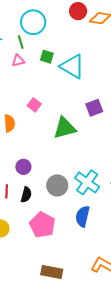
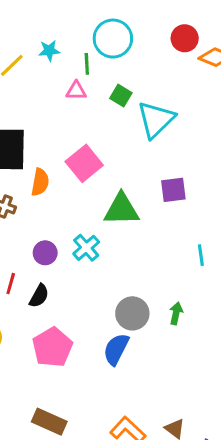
cyan triangle: (72, 66) -> (156, 119), turned 32
pink square: (34, 105) -> (84, 163), size x1.6
cyan cross: (87, 182) -> (86, 248), moved, size x0.7
gray circle: (57, 185) -> (132, 313), moved

